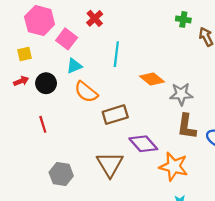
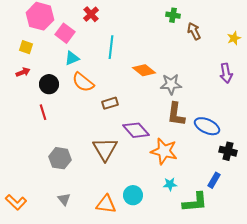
yellow square: (24, 54) -> (26, 47), turned 32
black circle: (46, 83) -> (49, 84), moved
brown rectangle: (115, 115) -> (110, 103), size x0.7

